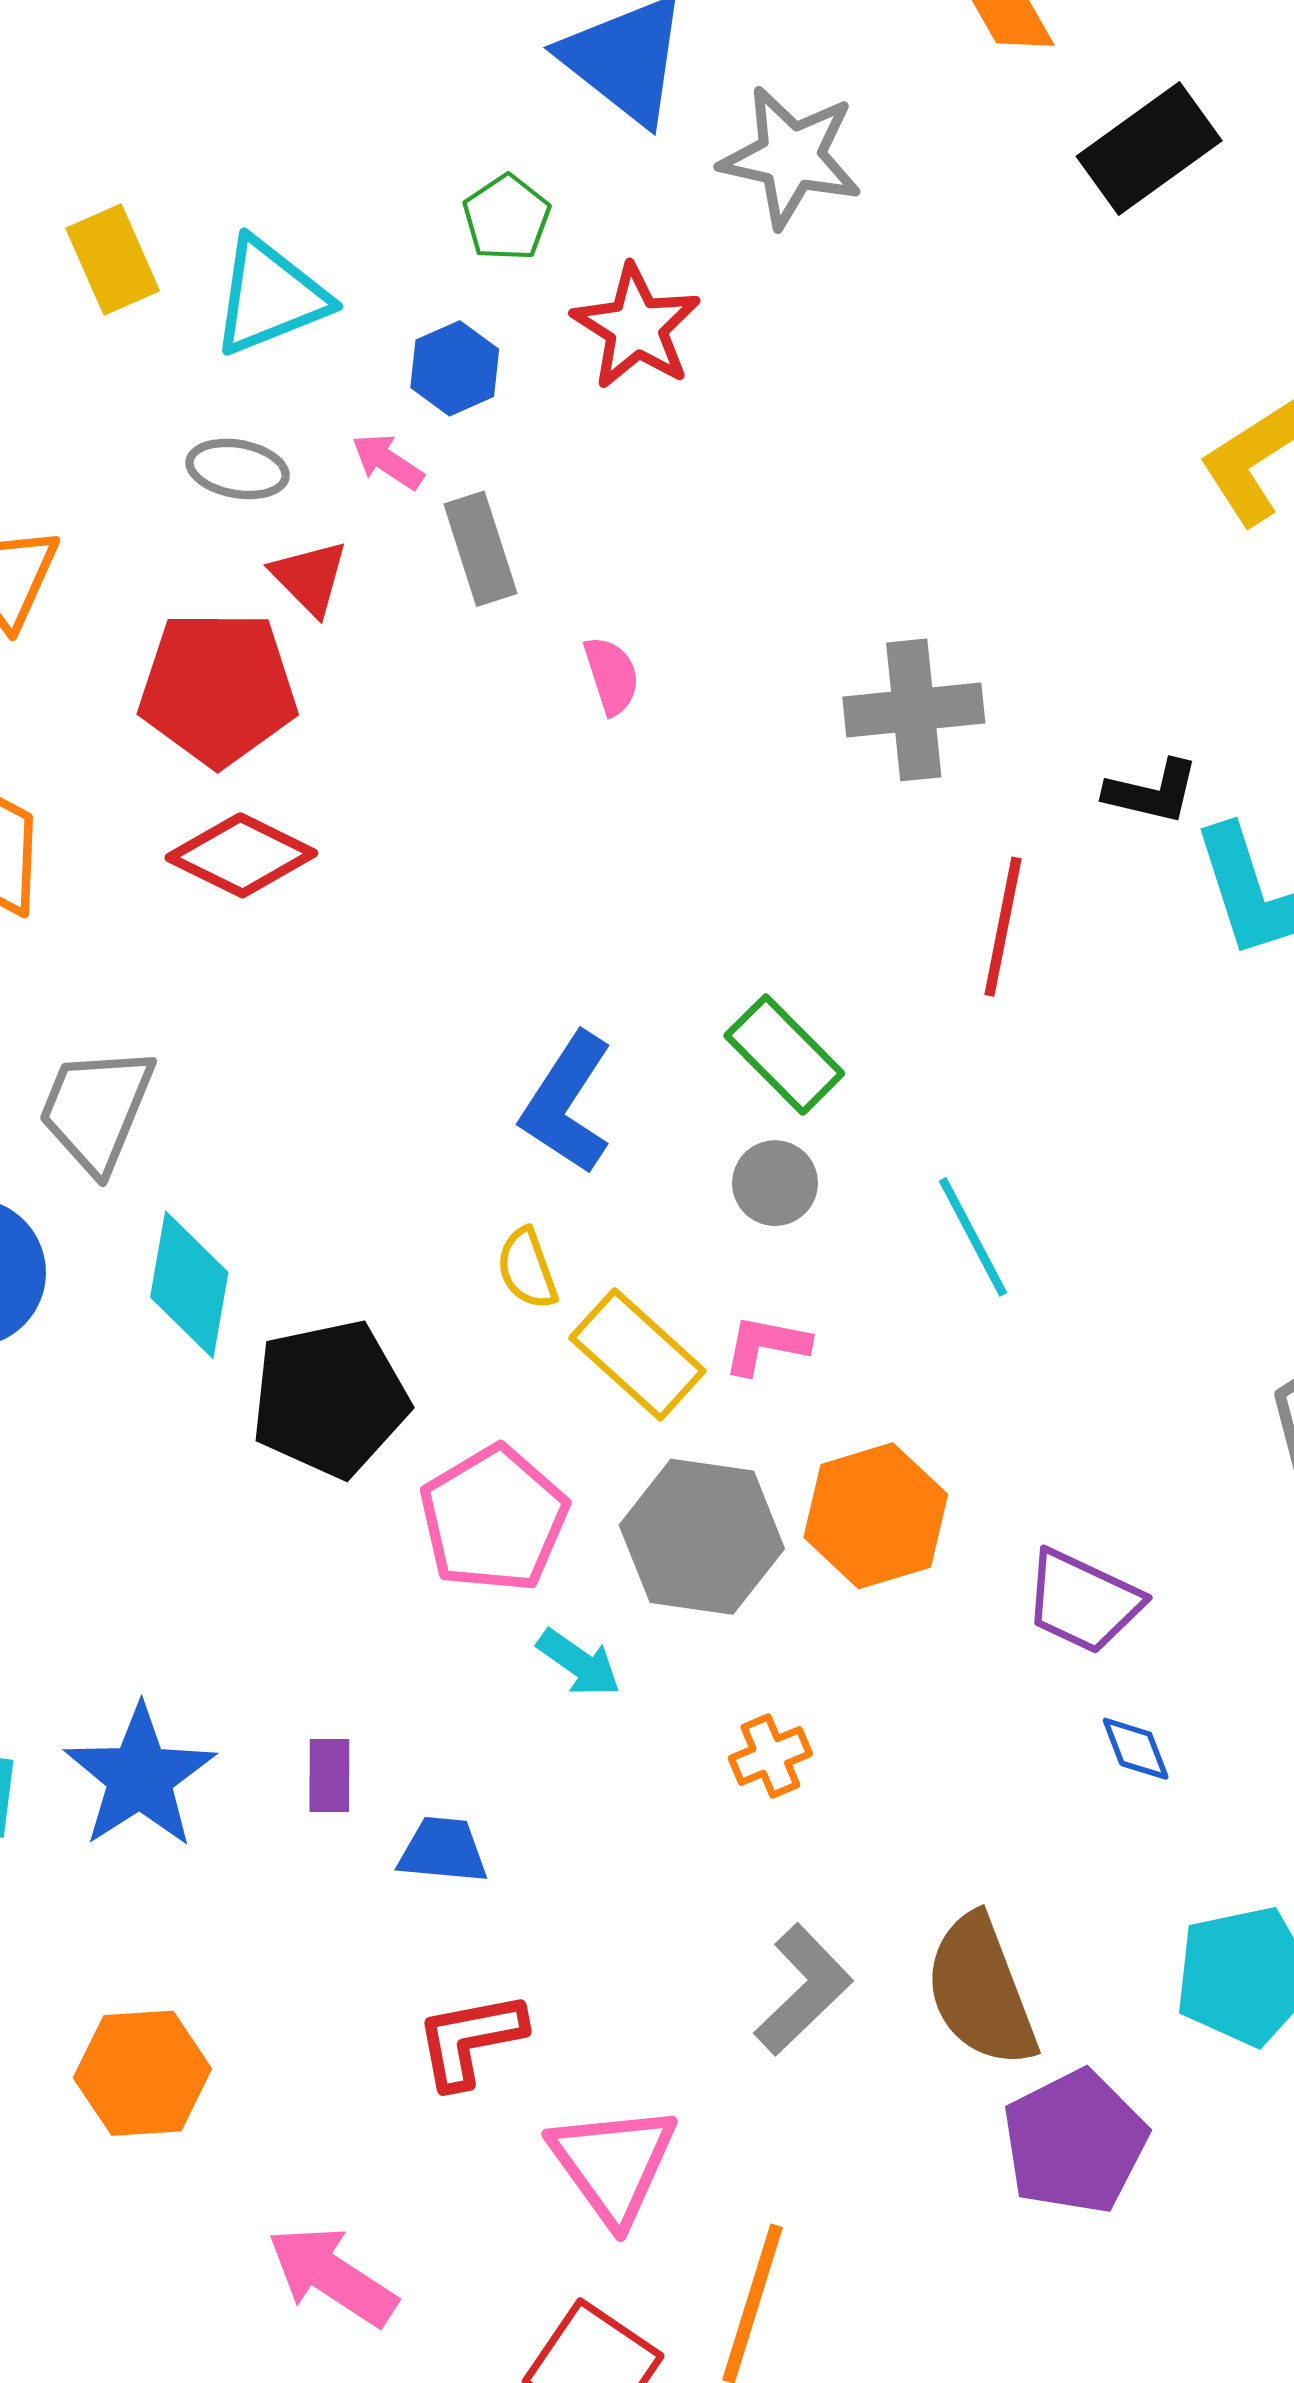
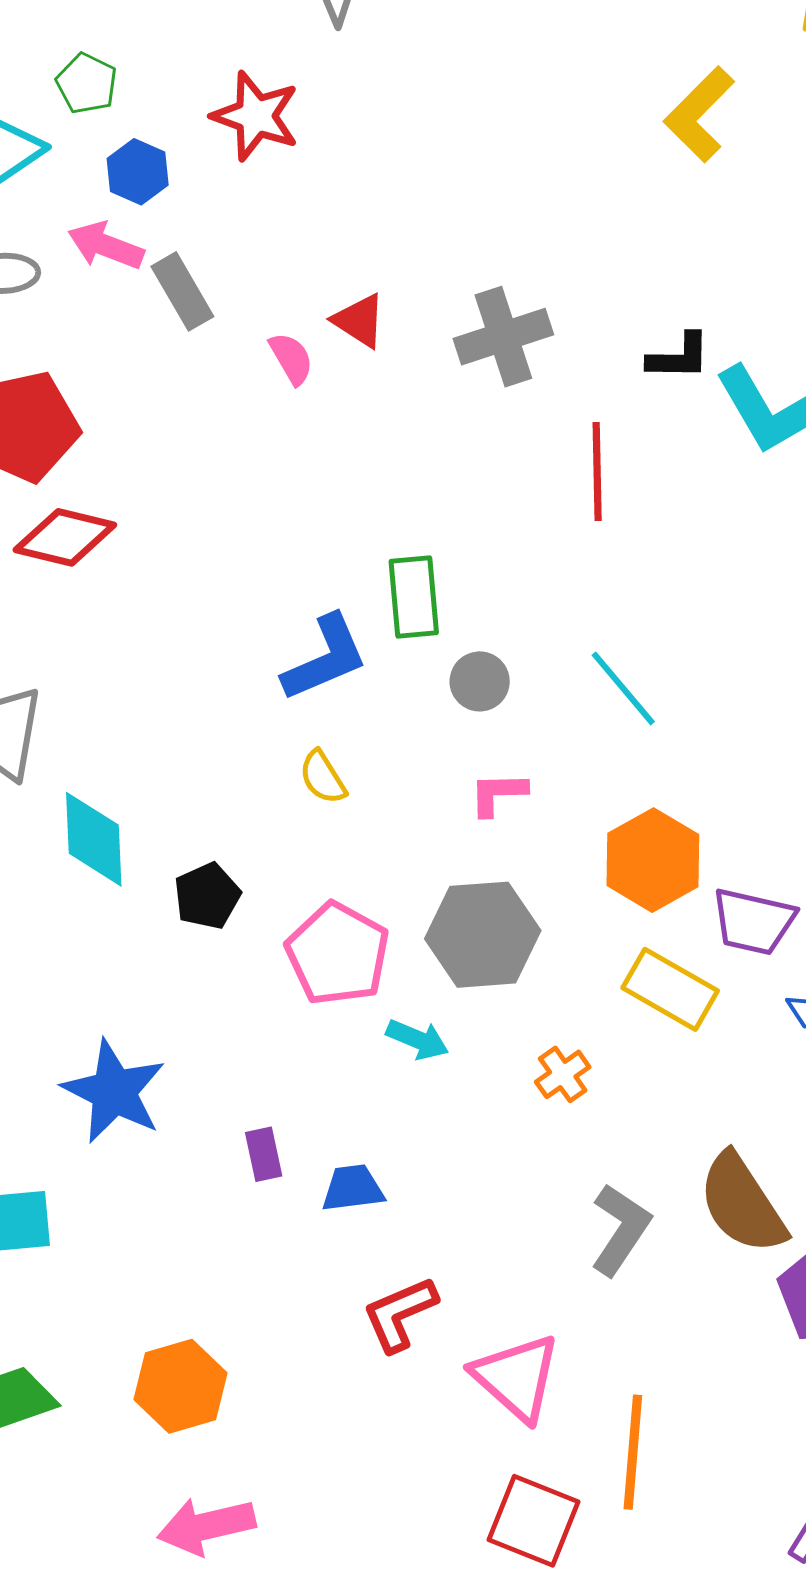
green pentagon: (507, 218) -> (87, 83), moved
pink arrow: (388, 461) -> (106, 246), size x1.4
red triangle: (310, 577) -> (359, 321), moved
green rectangle: (784, 1055) -> (414, 597), moved, turned 52
blue L-shape: (567, 1103) -> (325, 658), turned -134
yellow rectangle: (637, 1354) -> (670, 989), moved
black pentagon: (330, 1399) -> (207, 896), size x0.6
orange hexagon: (876, 1516) -> (653, 860), moved
blue star: (140, 1777) -> (114, 1091), moved
pink arrow: (332, 2276) -> (206, 1526), moved, turned -34

